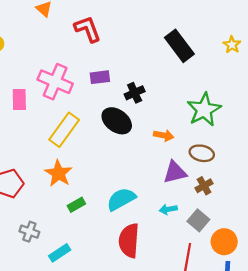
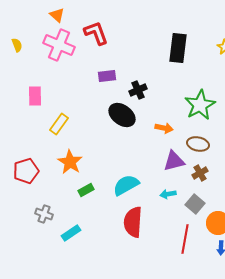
black rectangle: (179, 46) -> (178, 48), turned 44
pink cross: (55, 82) -> (59, 45), moved
yellow rectangle: (64, 130) -> (59, 124), moved, size x0.7

